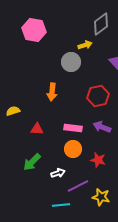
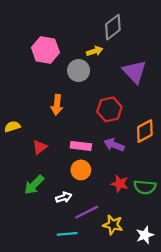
pink hexagon: (34, 30) -> (45, 50), moved
red triangle: (37, 129) -> (40, 147), turned -40
red star: (98, 160) -> (120, 184), moved

